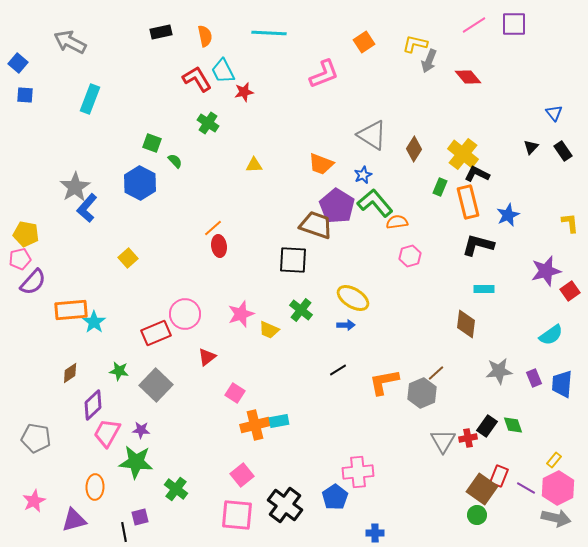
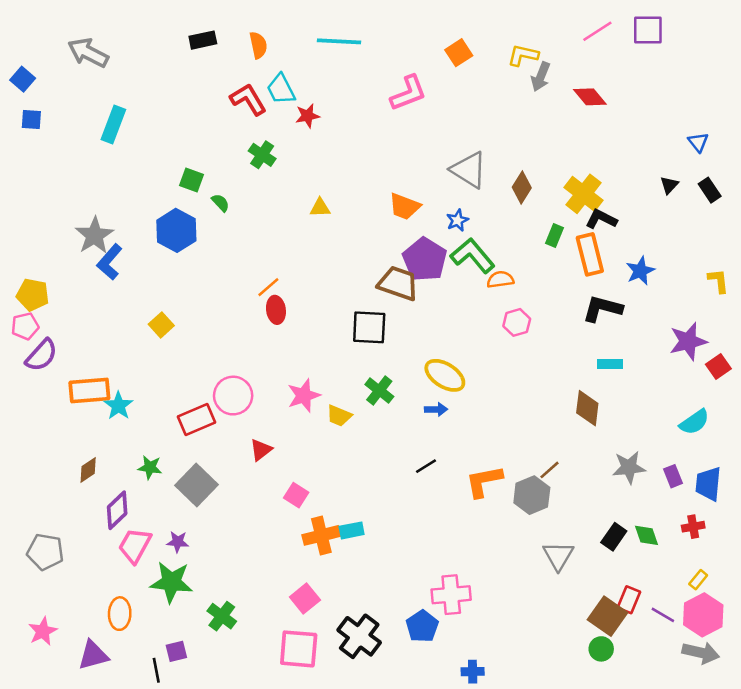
red cross: (468, 438) -> (693, 527), moved

